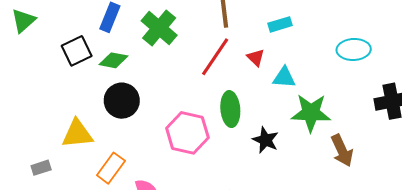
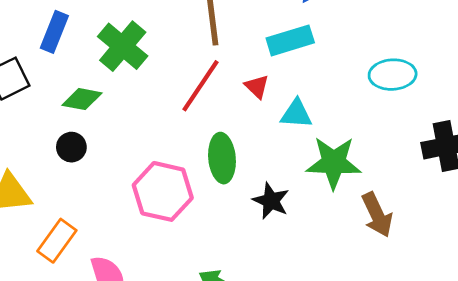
cyan rectangle: (280, 24) -> (290, 40), size x1.4
green diamond: (113, 60) -> (82, 99), moved
black circle: (122, 101) -> (71, 147), size x0.6

